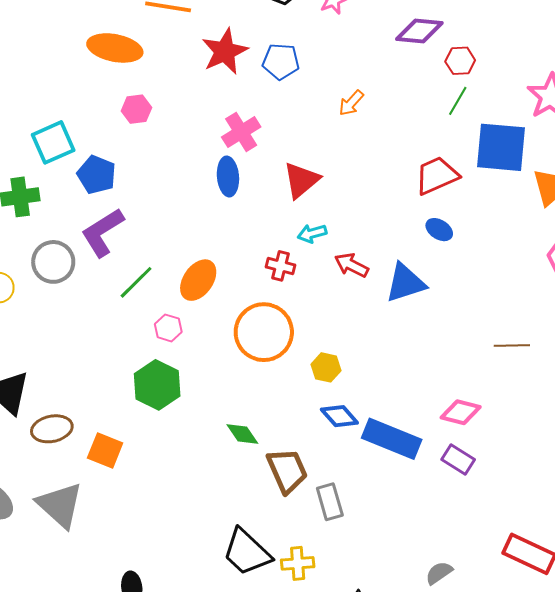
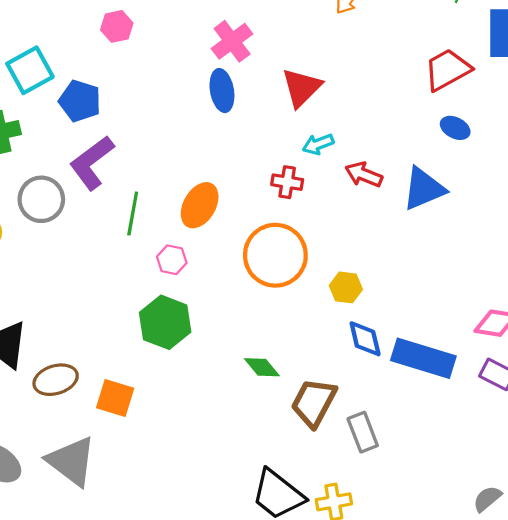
green line: (136, 282) -> (133, 213), turned -30
blue diamond: (339, 416) -> (365, 339), turned 33
brown trapezoid: (287, 471) -> (314, 403), turned -123

